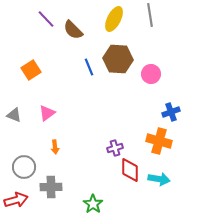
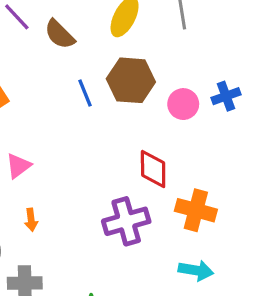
blue cross: (171, 112) -> (226, 96), moved
purple cross: (115, 148) -> (126, 221), size x1.8
red diamond: (130, 170) -> (153, 169), moved

